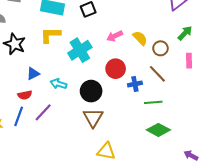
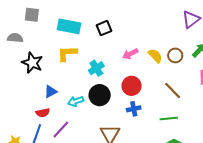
brown circle: (160, 48) -> (175, 55), moved
cyan cross: (80, 50) -> (96, 68), size x0.7
cyan arrow: (58, 84) -> (76, 101), turned -35
blue cross: (135, 84) -> (134, 109), moved
black circle: (91, 91) -> (100, 95), moved

